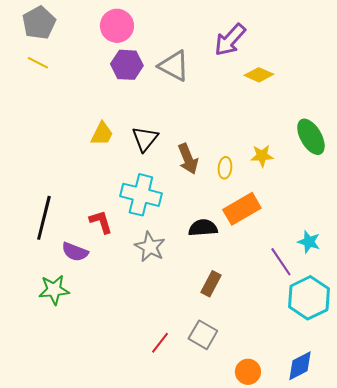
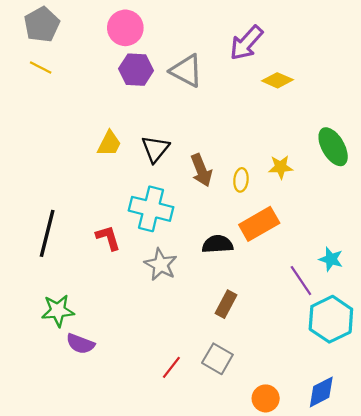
purple semicircle: (75, 252) -> (80, 344), moved

